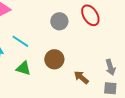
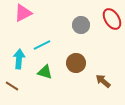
cyan line: (20, 41) -> (42, 45), turned -60

